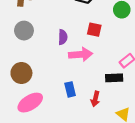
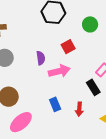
red square: (94, 30) -> (68, 47), turned -32
black rectangle: (114, 78) -> (93, 87), turned 70

